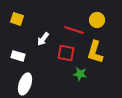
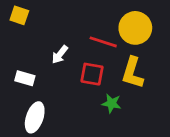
yellow square: (17, 19) -> (19, 15), moved
yellow circle: (97, 20) -> (135, 28), size x1.5

